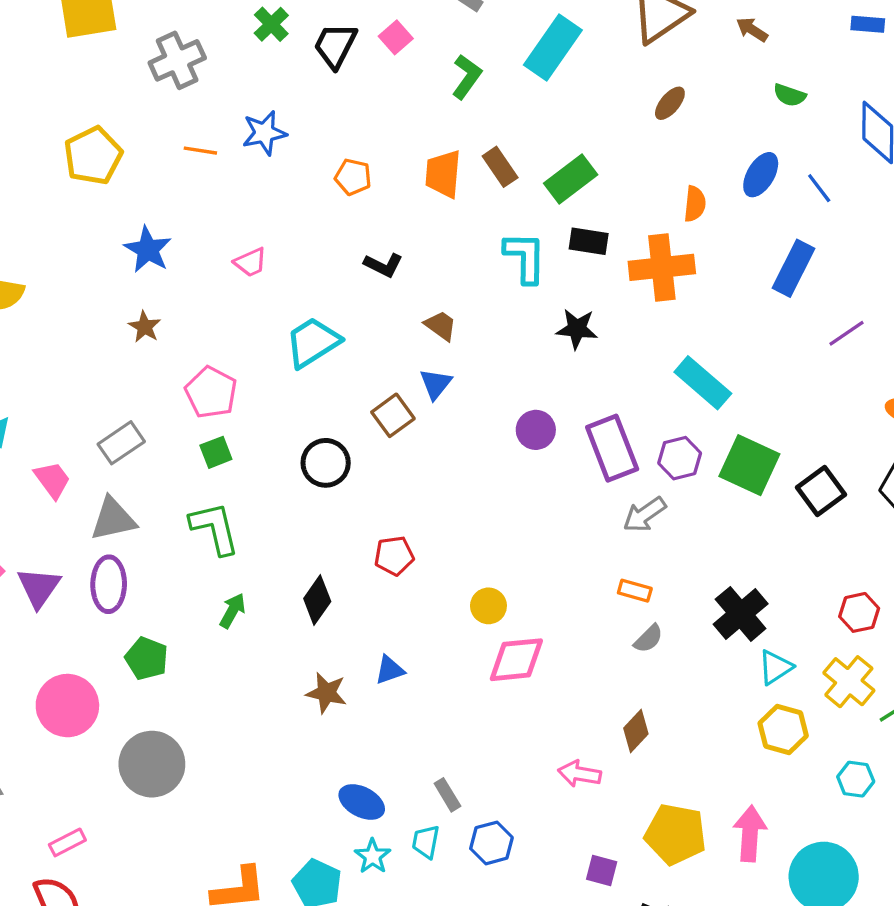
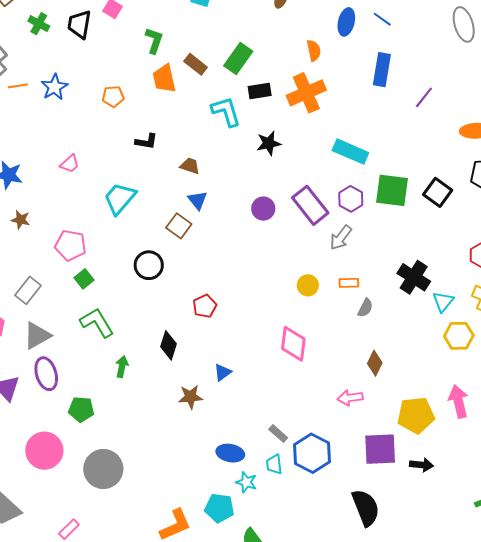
green L-shape: (467, 77) -> (154, 41), moved
orange line: (200, 151) -> (18, 86), moved
yellow circle: (488, 606) -> (308, 285), moved
pink diamond: (516, 660) -> (293, 344), turned -60
blue hexagon: (491, 843) -> (312, 453), size x1.5
purple square: (602, 870) -> (380, 449), size x1.8

